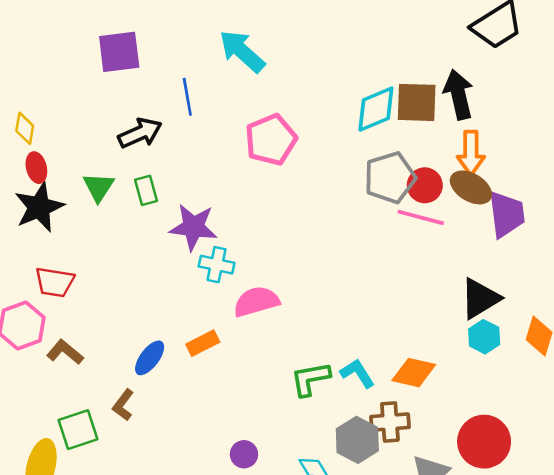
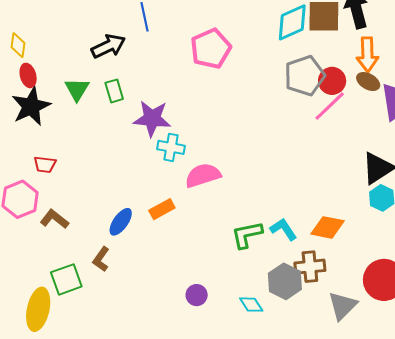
brown ellipse: (471, 187) -> (368, 82), size x0.7
pink line: (421, 217) -> (330, 106), turned -57
red trapezoid: (55, 282) -> (45, 165), size x0.7

